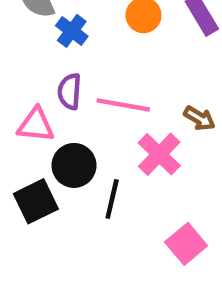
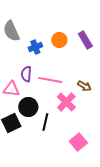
blue cross: (72, 31) -> (35, 47), moved, turned 32

